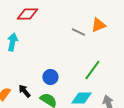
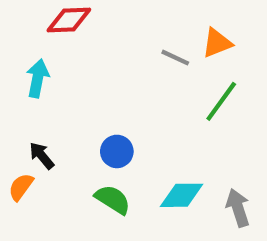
green line: (92, 70) -> (221, 101), moved
black arrow: (24, 91) -> (42, 156), moved

